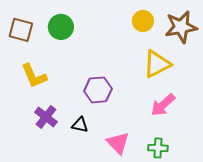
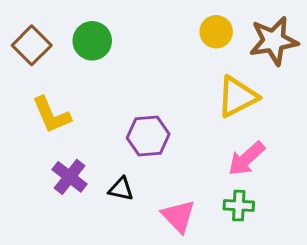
brown square: (21, 30) -> (32, 45), turned 30
green cross: (158, 148) -> (239, 206), moved

